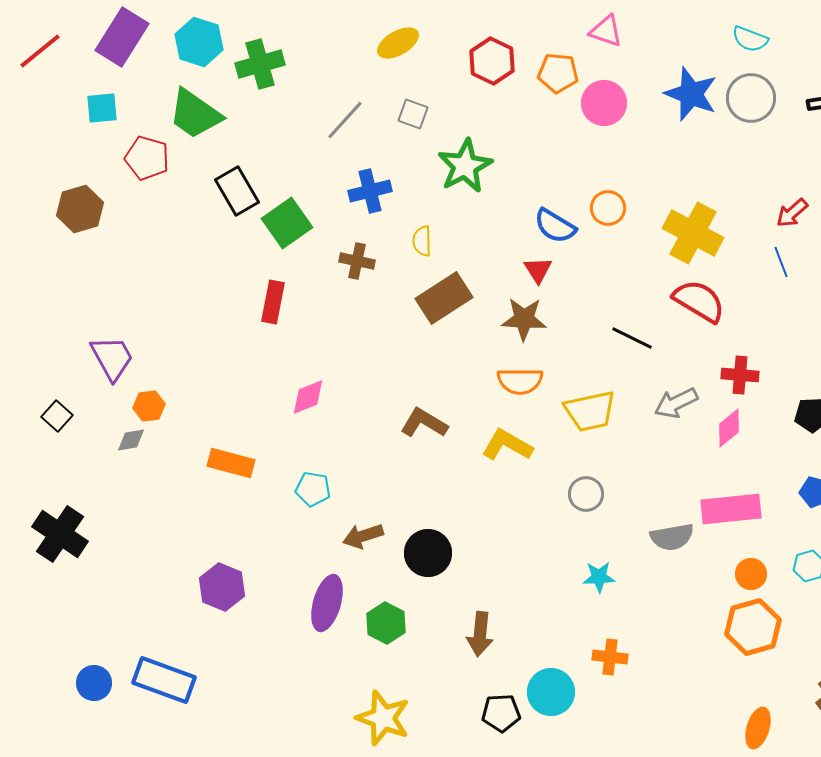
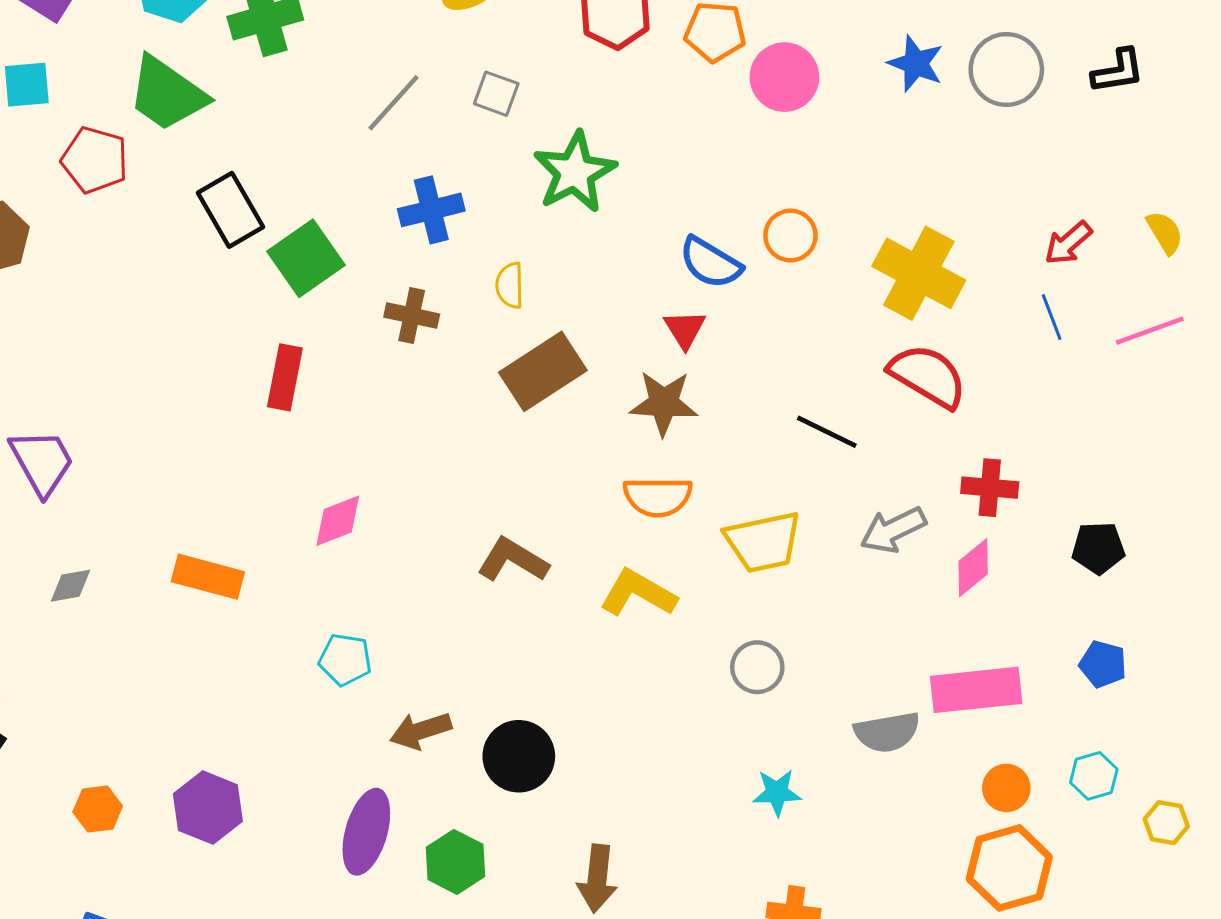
blue star: (691, 94) -> (916, 63), size x0.7
orange hexagon: (149, 406) -> (98, 809), moved
orange rectangle: (231, 463) -> (208, 577), moved

